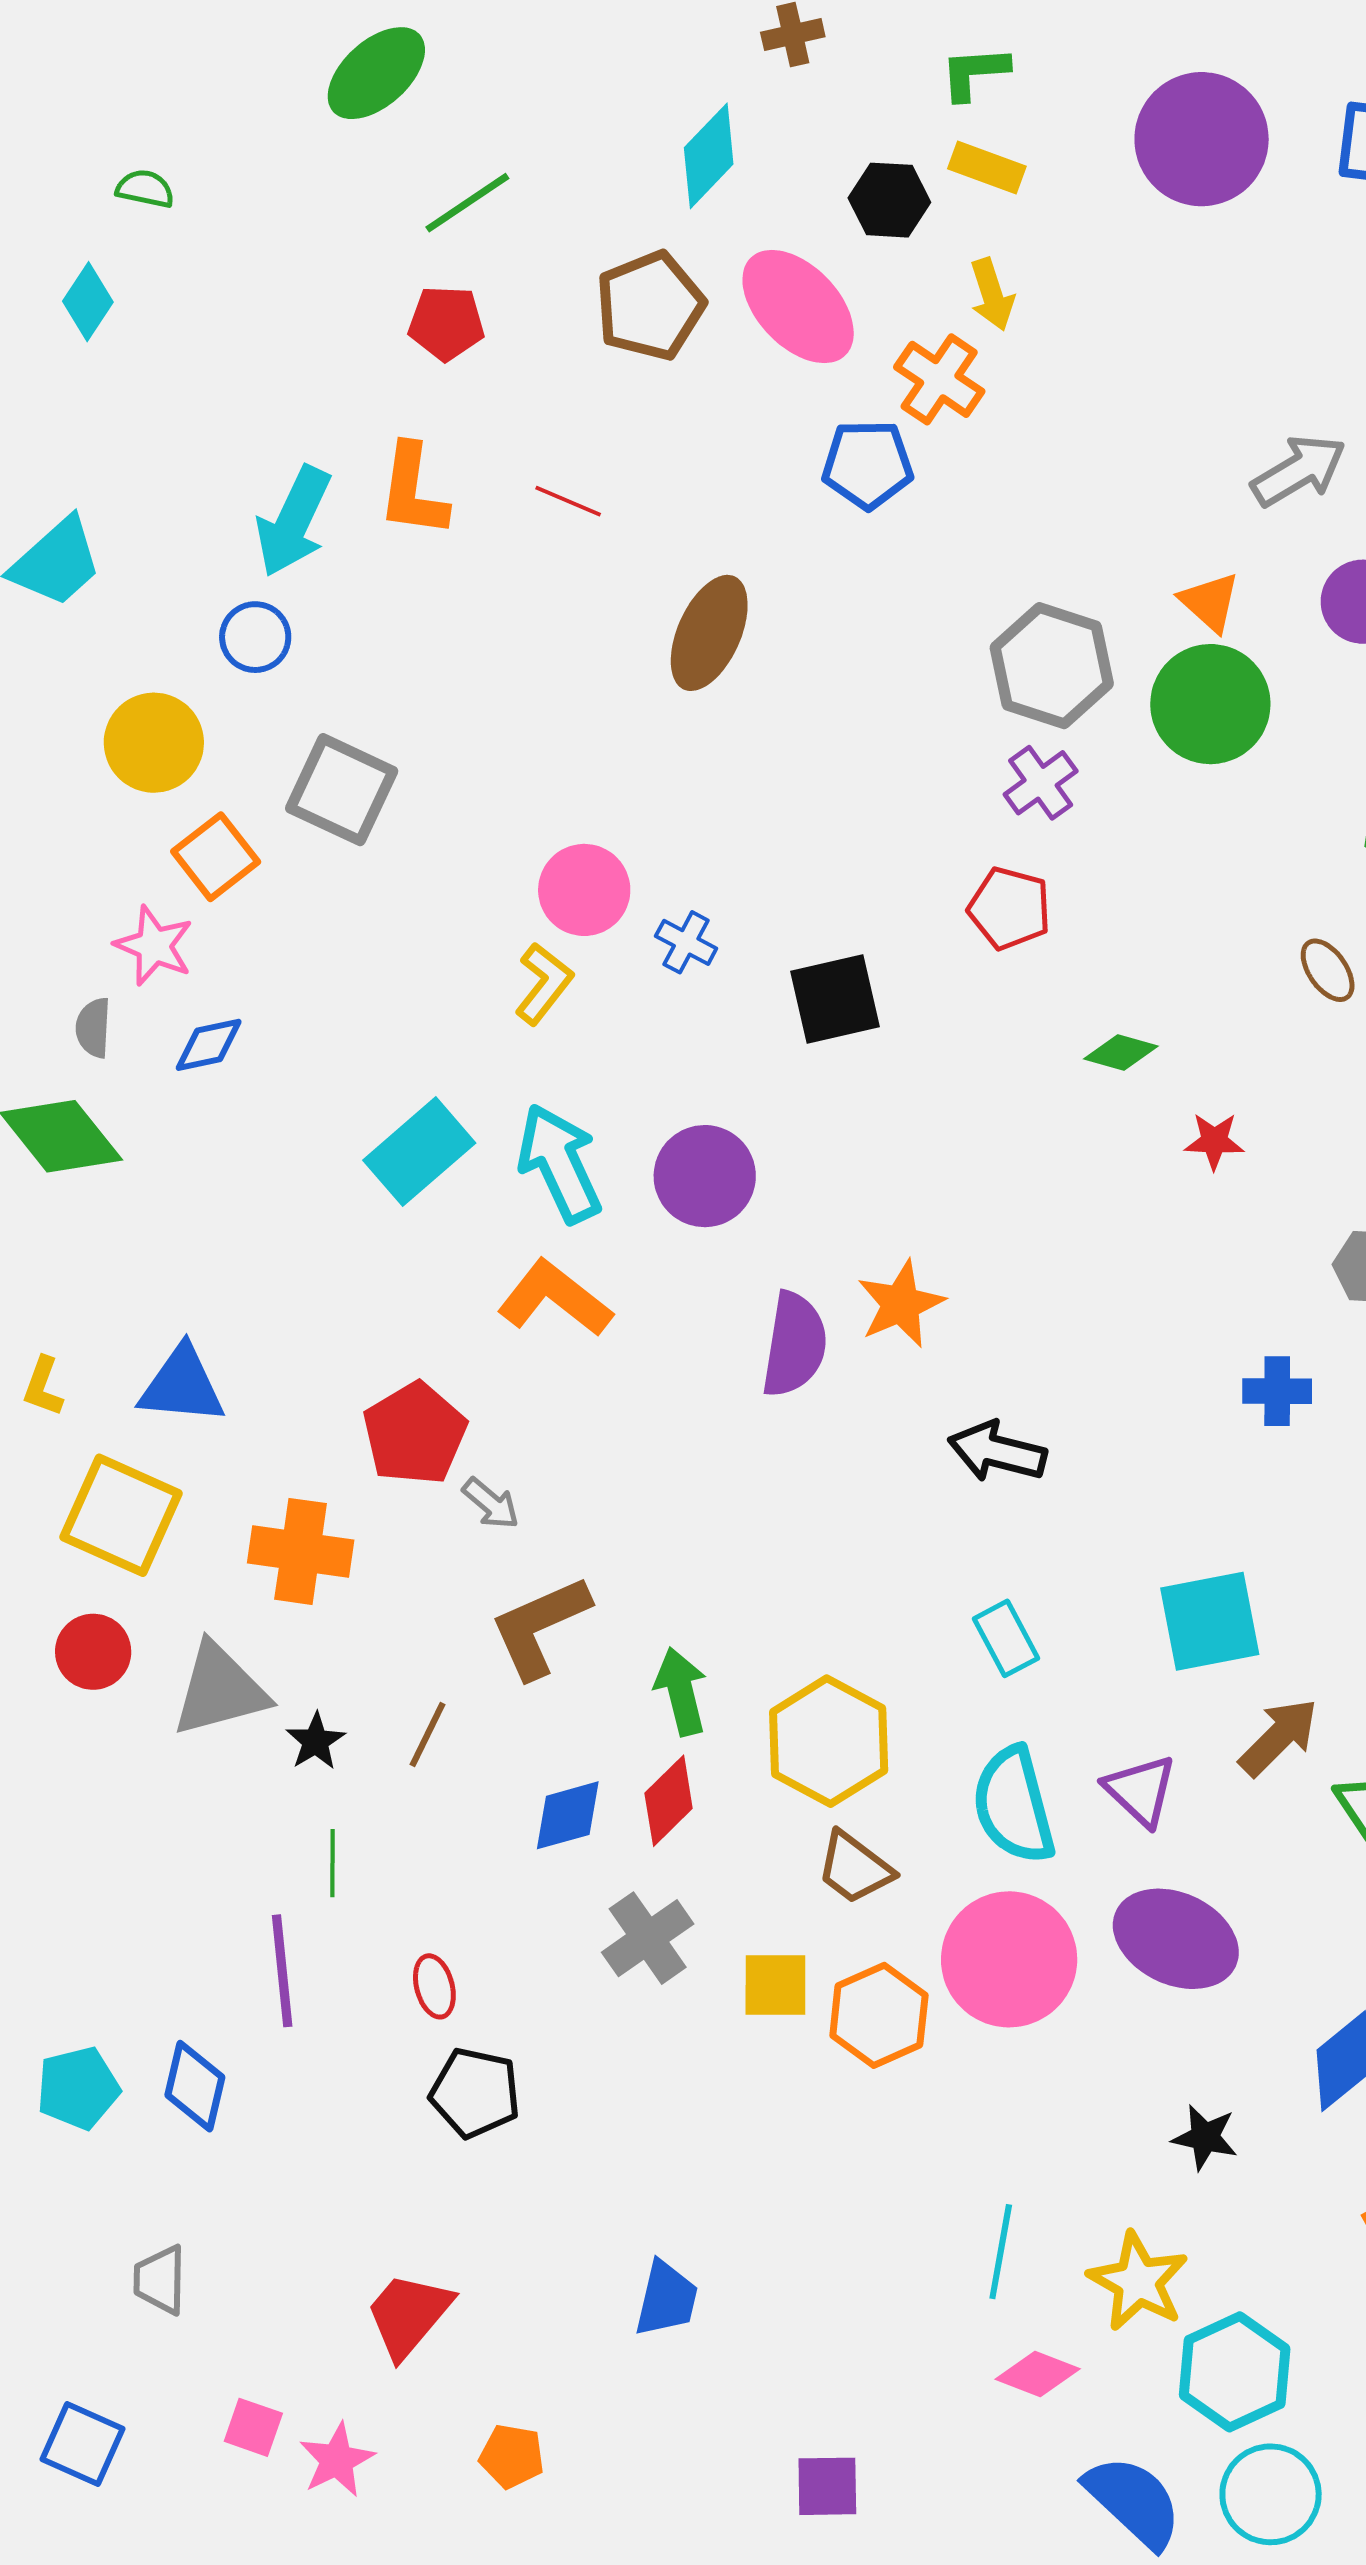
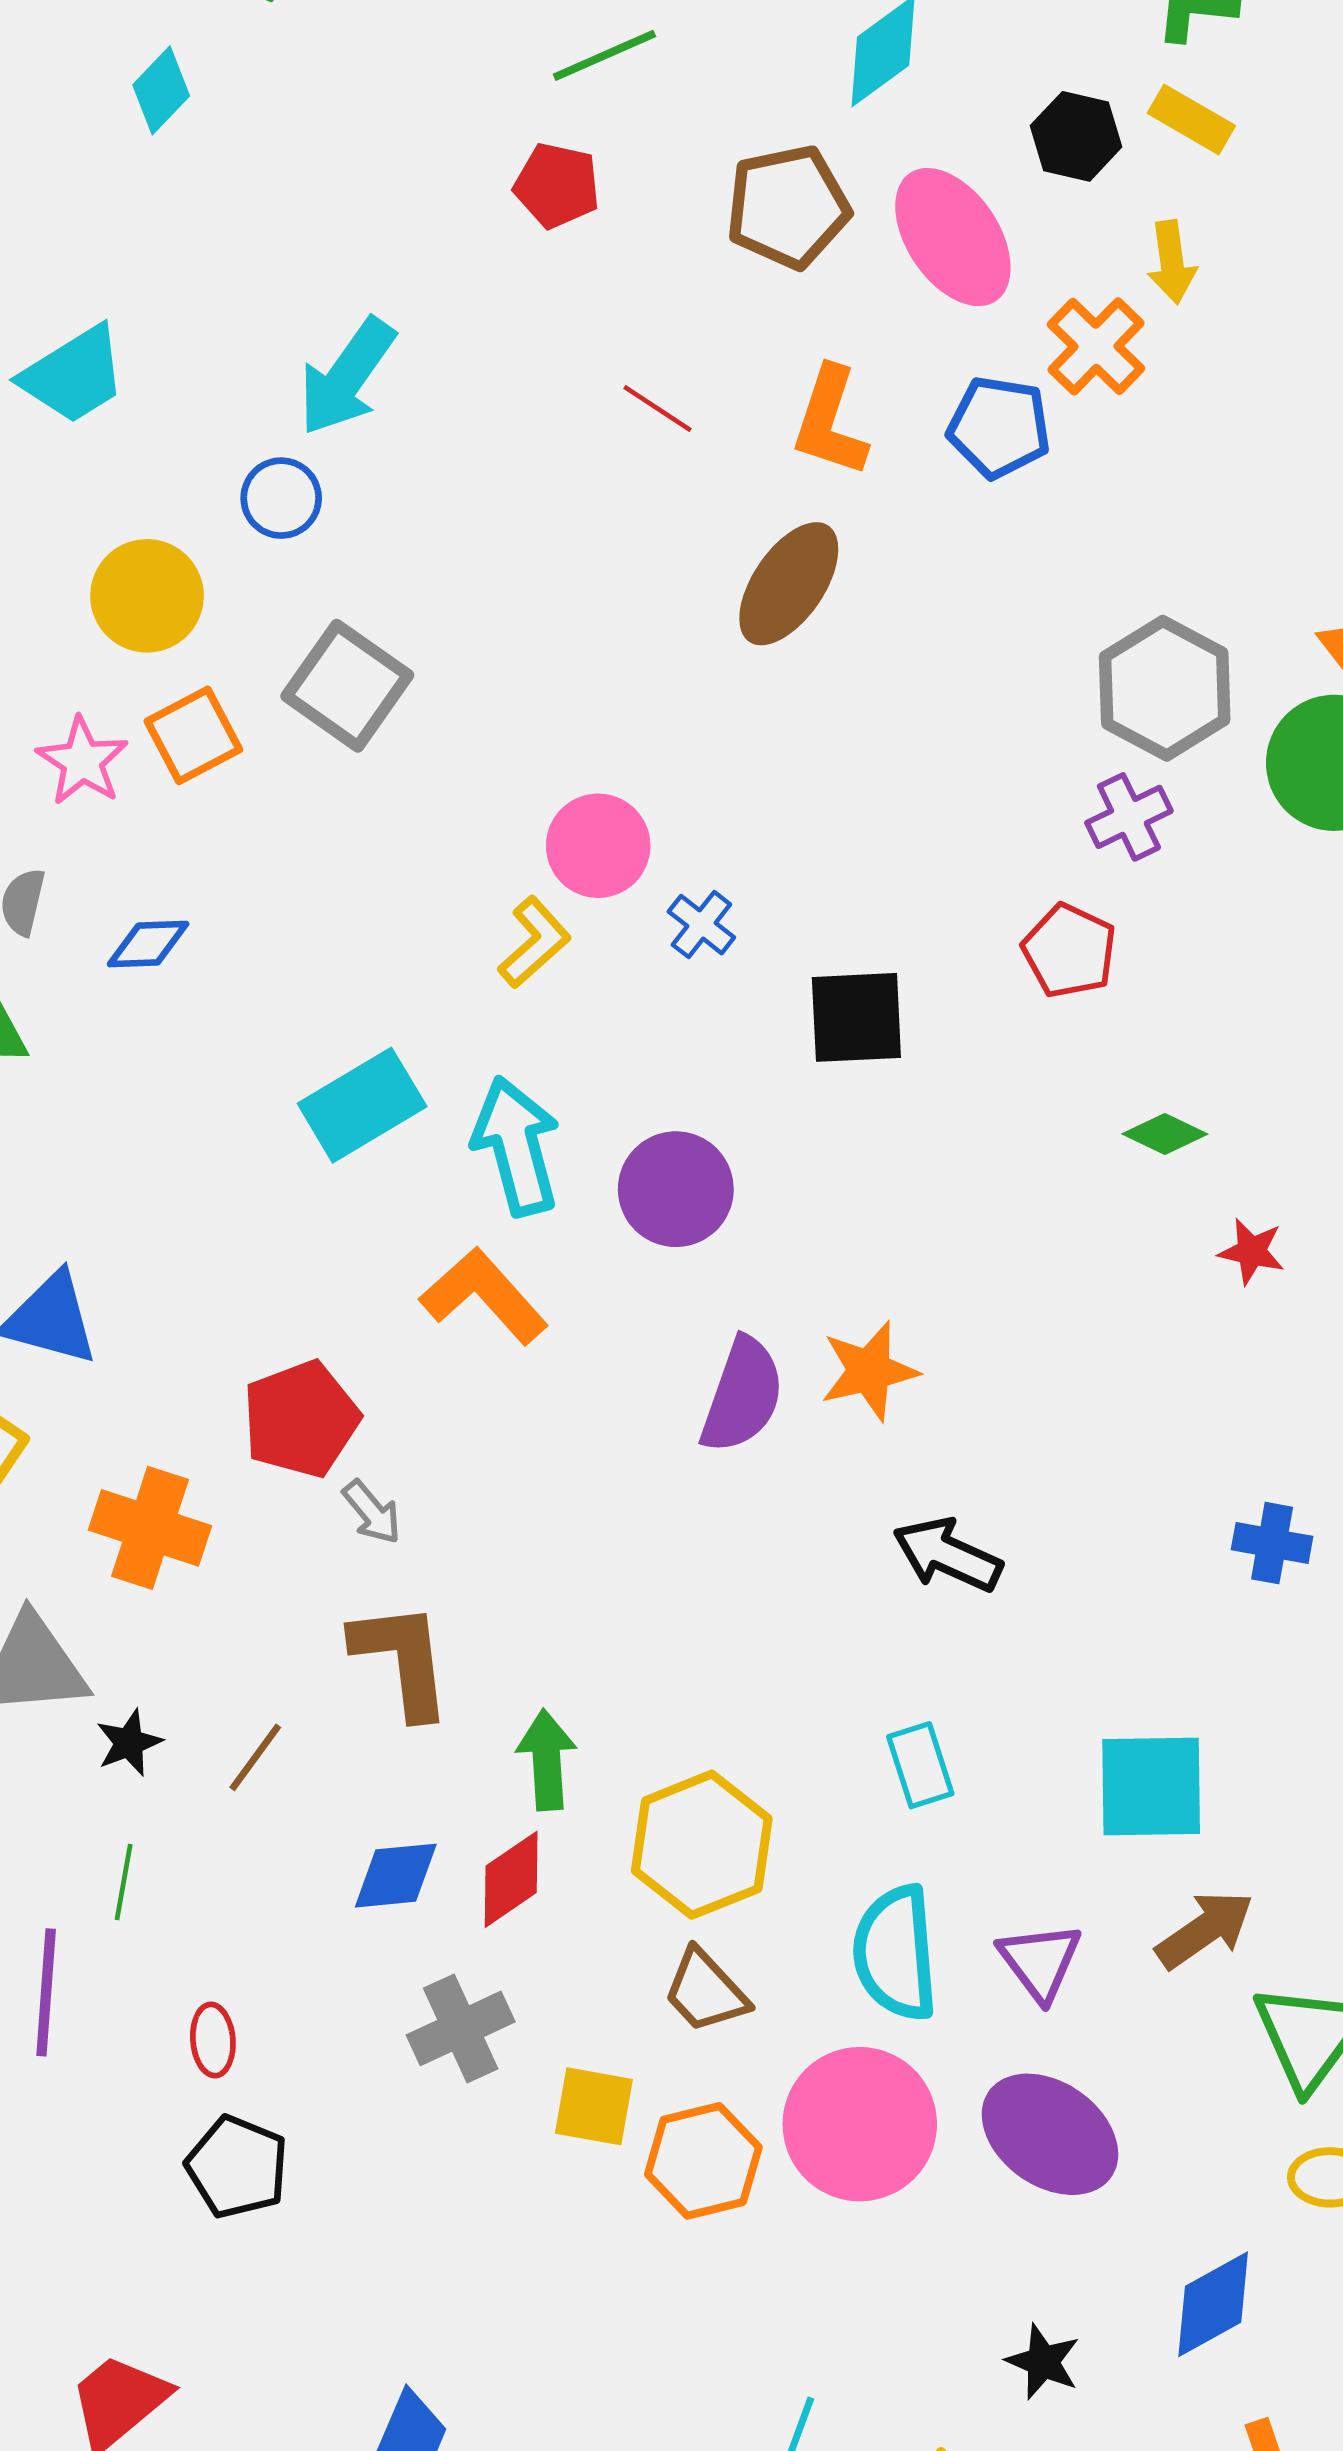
orange L-shape: (413, 491) -> (830, 422), moved
pink star: (154, 946) -> (82, 761), moved
brown L-shape: (540, 1627) -> (402, 1659), turned 97

